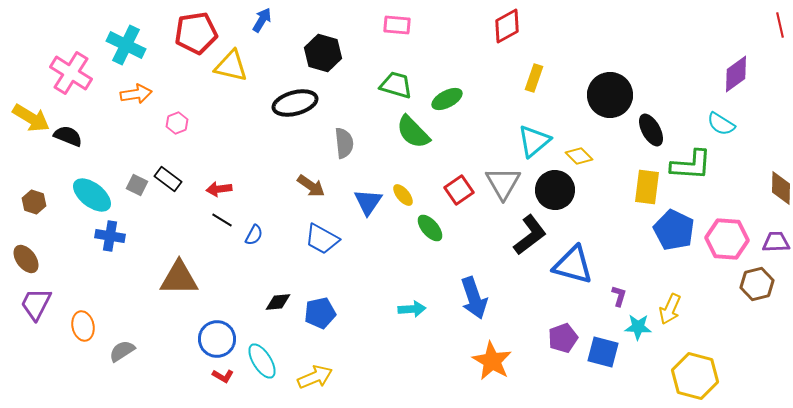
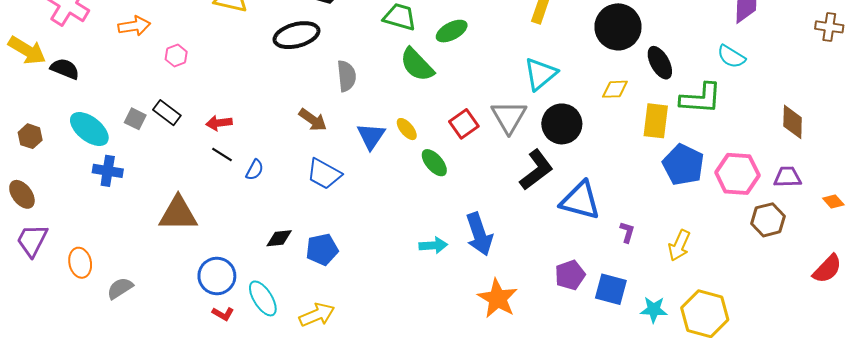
yellow diamond: (579, 156) -> (615, 89), moved, turned -48
cyan arrow: (412, 309) -> (433, 245), moved
cyan star: (638, 327) -> (654, 310), moved

